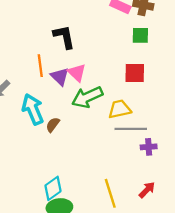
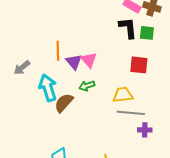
black L-shape: (64, 37) -> (128, 28), moved
green arrow: (87, 97) -> (87, 86), moved, size x0.6
brown semicircle: (53, 125) -> (64, 103), size x1.5

